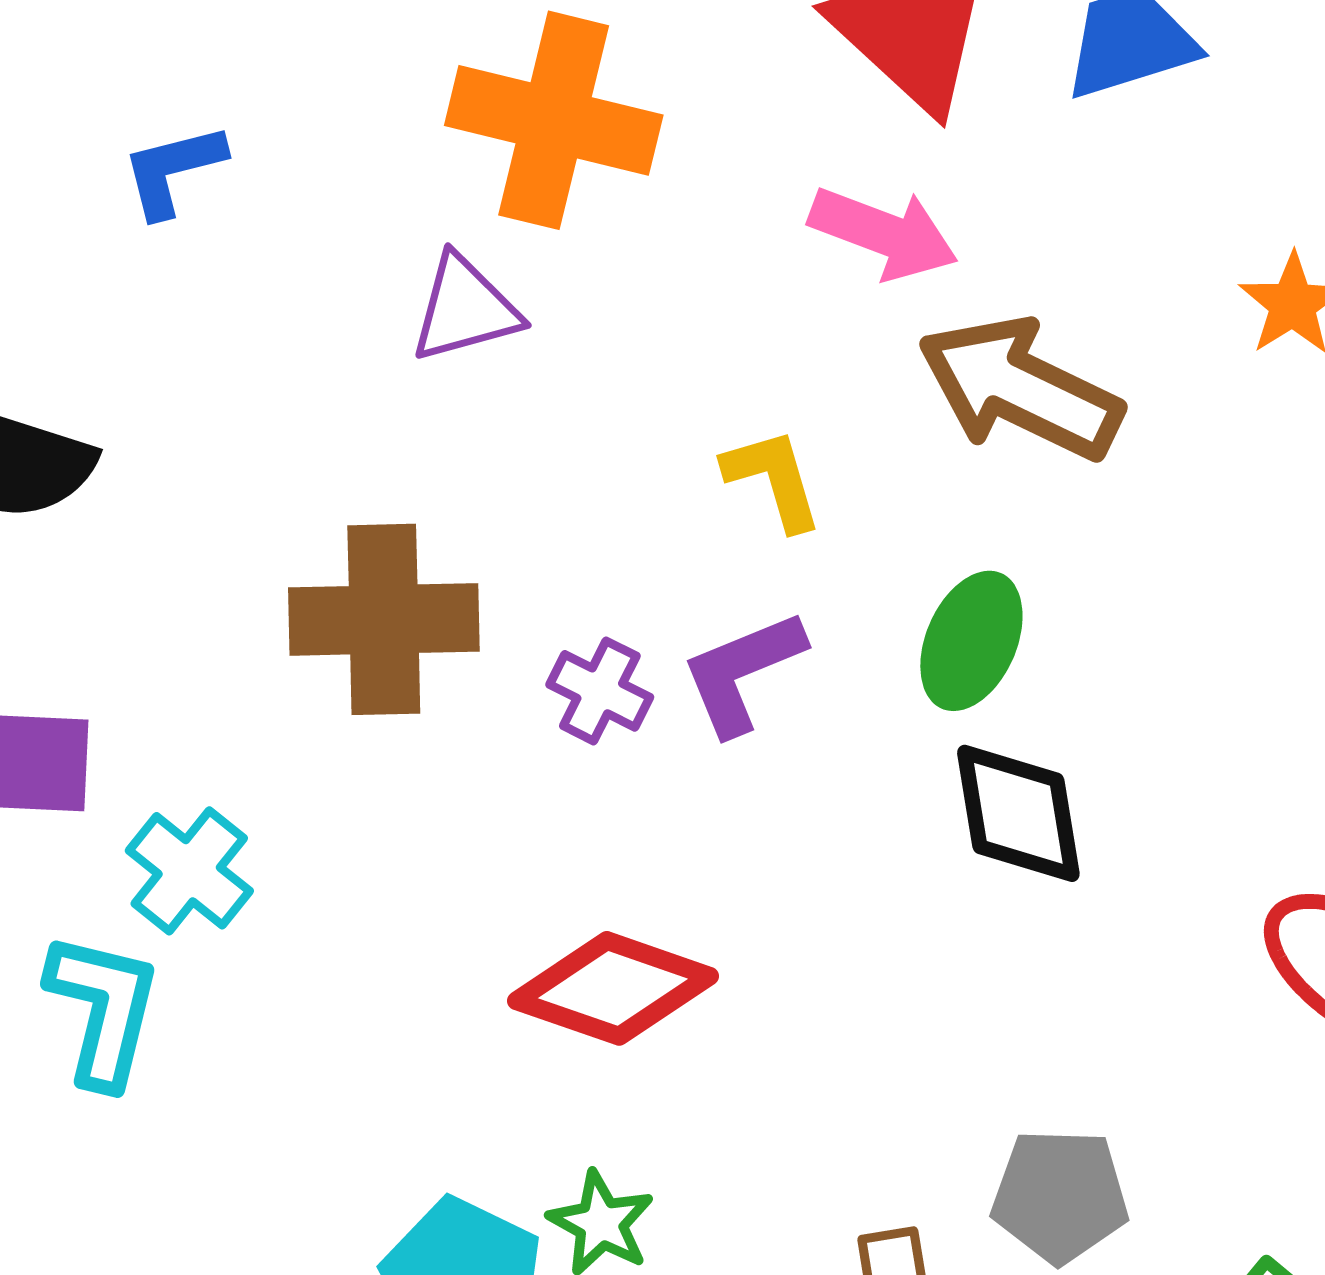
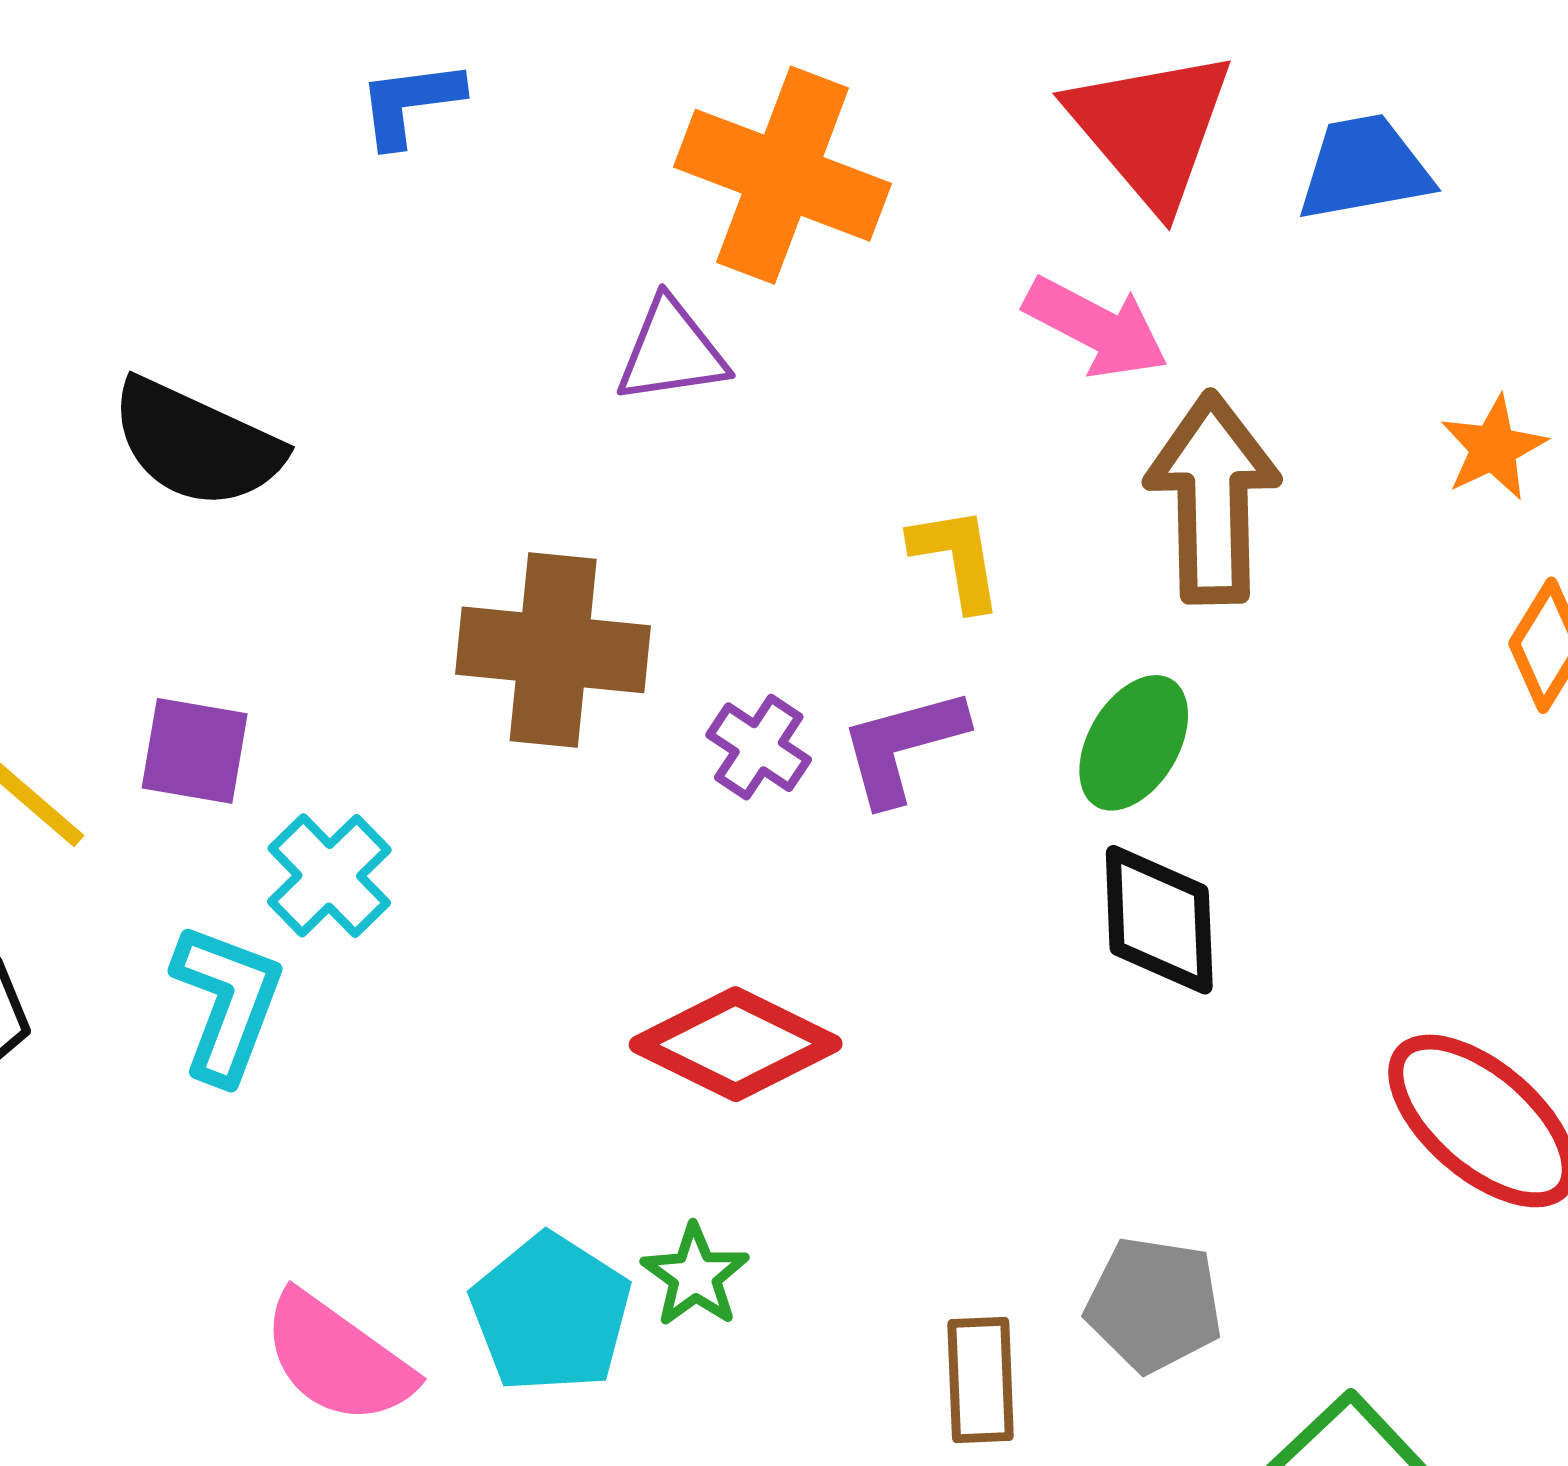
blue L-shape: (173, 170) -> (410, 103), moved
brown arrow: (1020, 388) -> (1213, 498), turned 56

